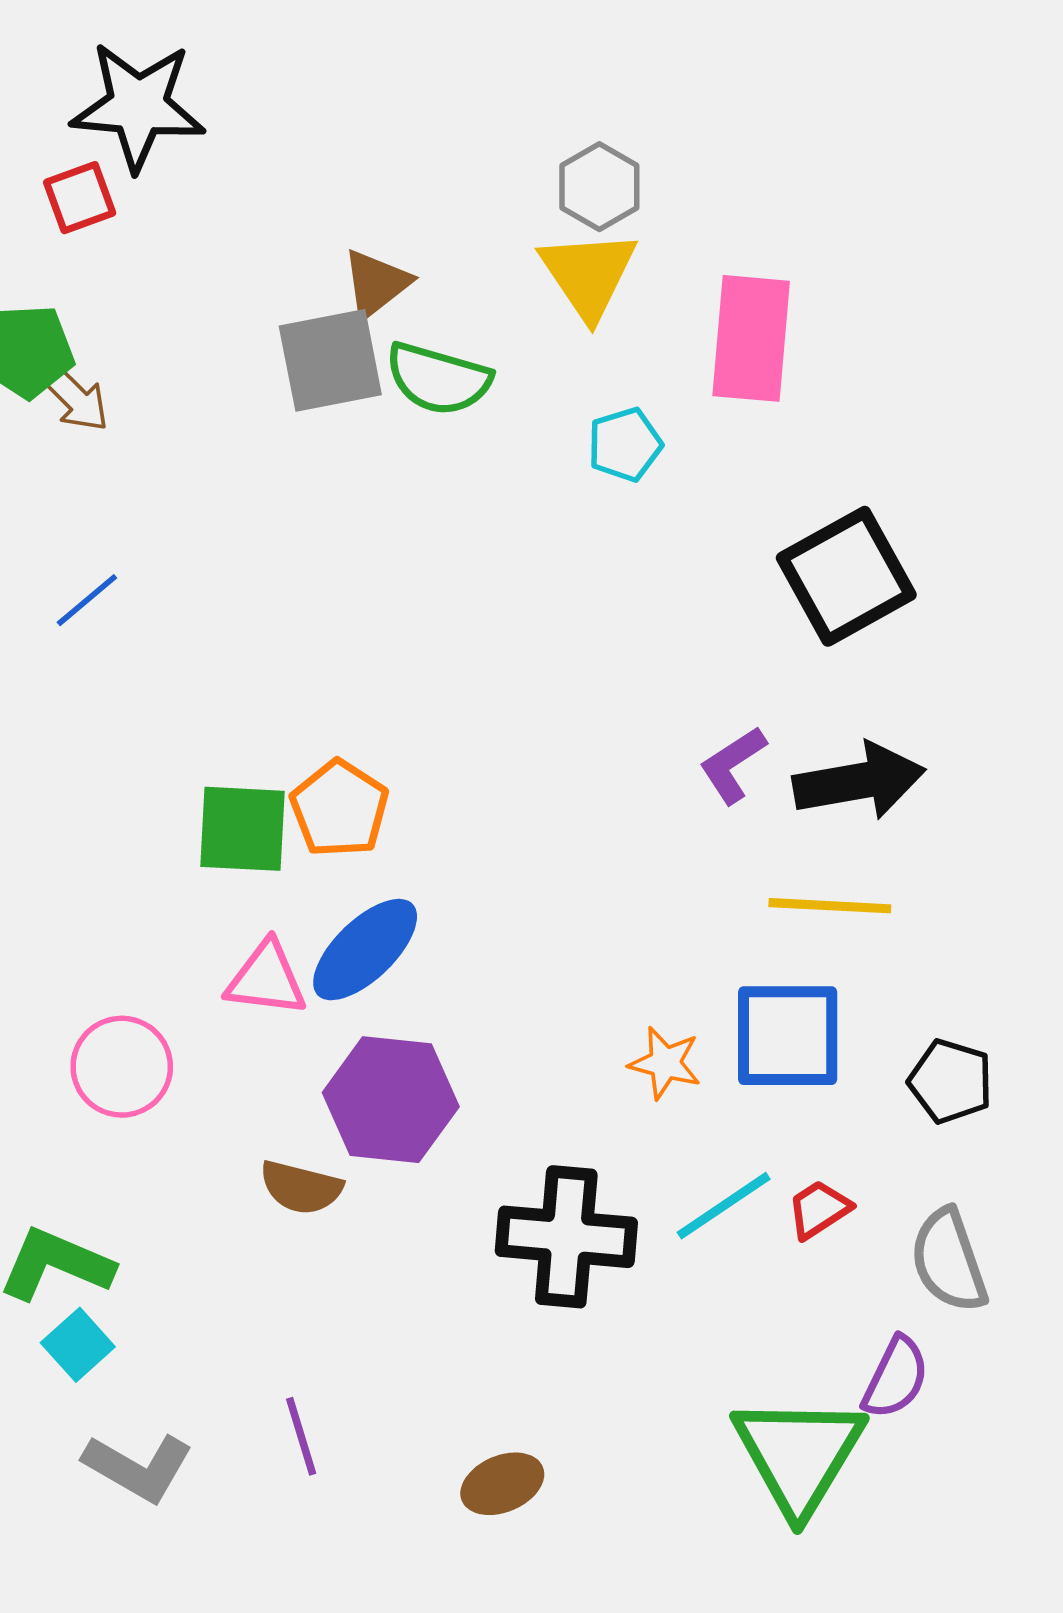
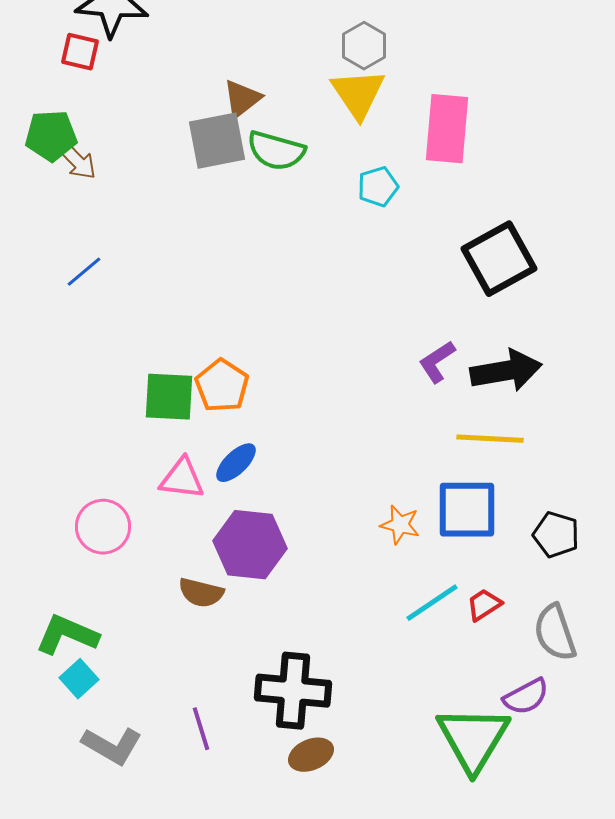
red square: (80, 198) -> (80, 52), turned 33
blue ellipse: (365, 950) -> (236, 463), size x0.7
black cross: (566, 1237) -> (293, 691), moved
purple semicircle: (896, 1378) -> (526, 697), turned 36

